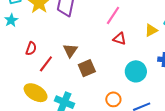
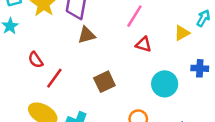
red semicircle: (31, 49) -> (36, 60), turned 128
brown triangle: (70, 50) -> (87, 35), moved, turned 42

